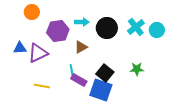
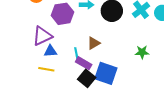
brown triangle: (81, 47) -> (94, 43), moved
blue triangle: (20, 48) -> (50, 51), moved
black square: (105, 73) -> (87, 78), moved

